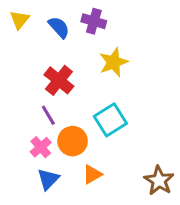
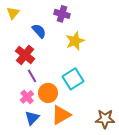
blue semicircle: (59, 27) -> (39, 31), moved
red cross: (59, 80) -> (25, 55), moved
orange triangle: (92, 174) -> (61, 115), size x1.5
brown star: (159, 181) -> (105, 119), turned -30

